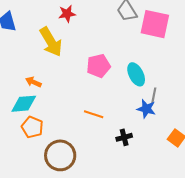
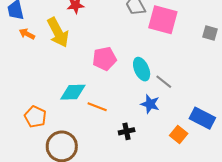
orange arrow: (33, 82) -> (27, 34), moved
gray line: (154, 96) -> (164, 82), moved, turned -66
cyan diamond: (24, 104) -> (73, 92), moved

